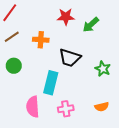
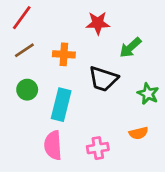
green arrow: (91, 25) -> (130, 48), moved
cyan rectangle: (51, 83) -> (61, 105), moved
orange semicircle: (102, 107) -> (139, 133), moved

